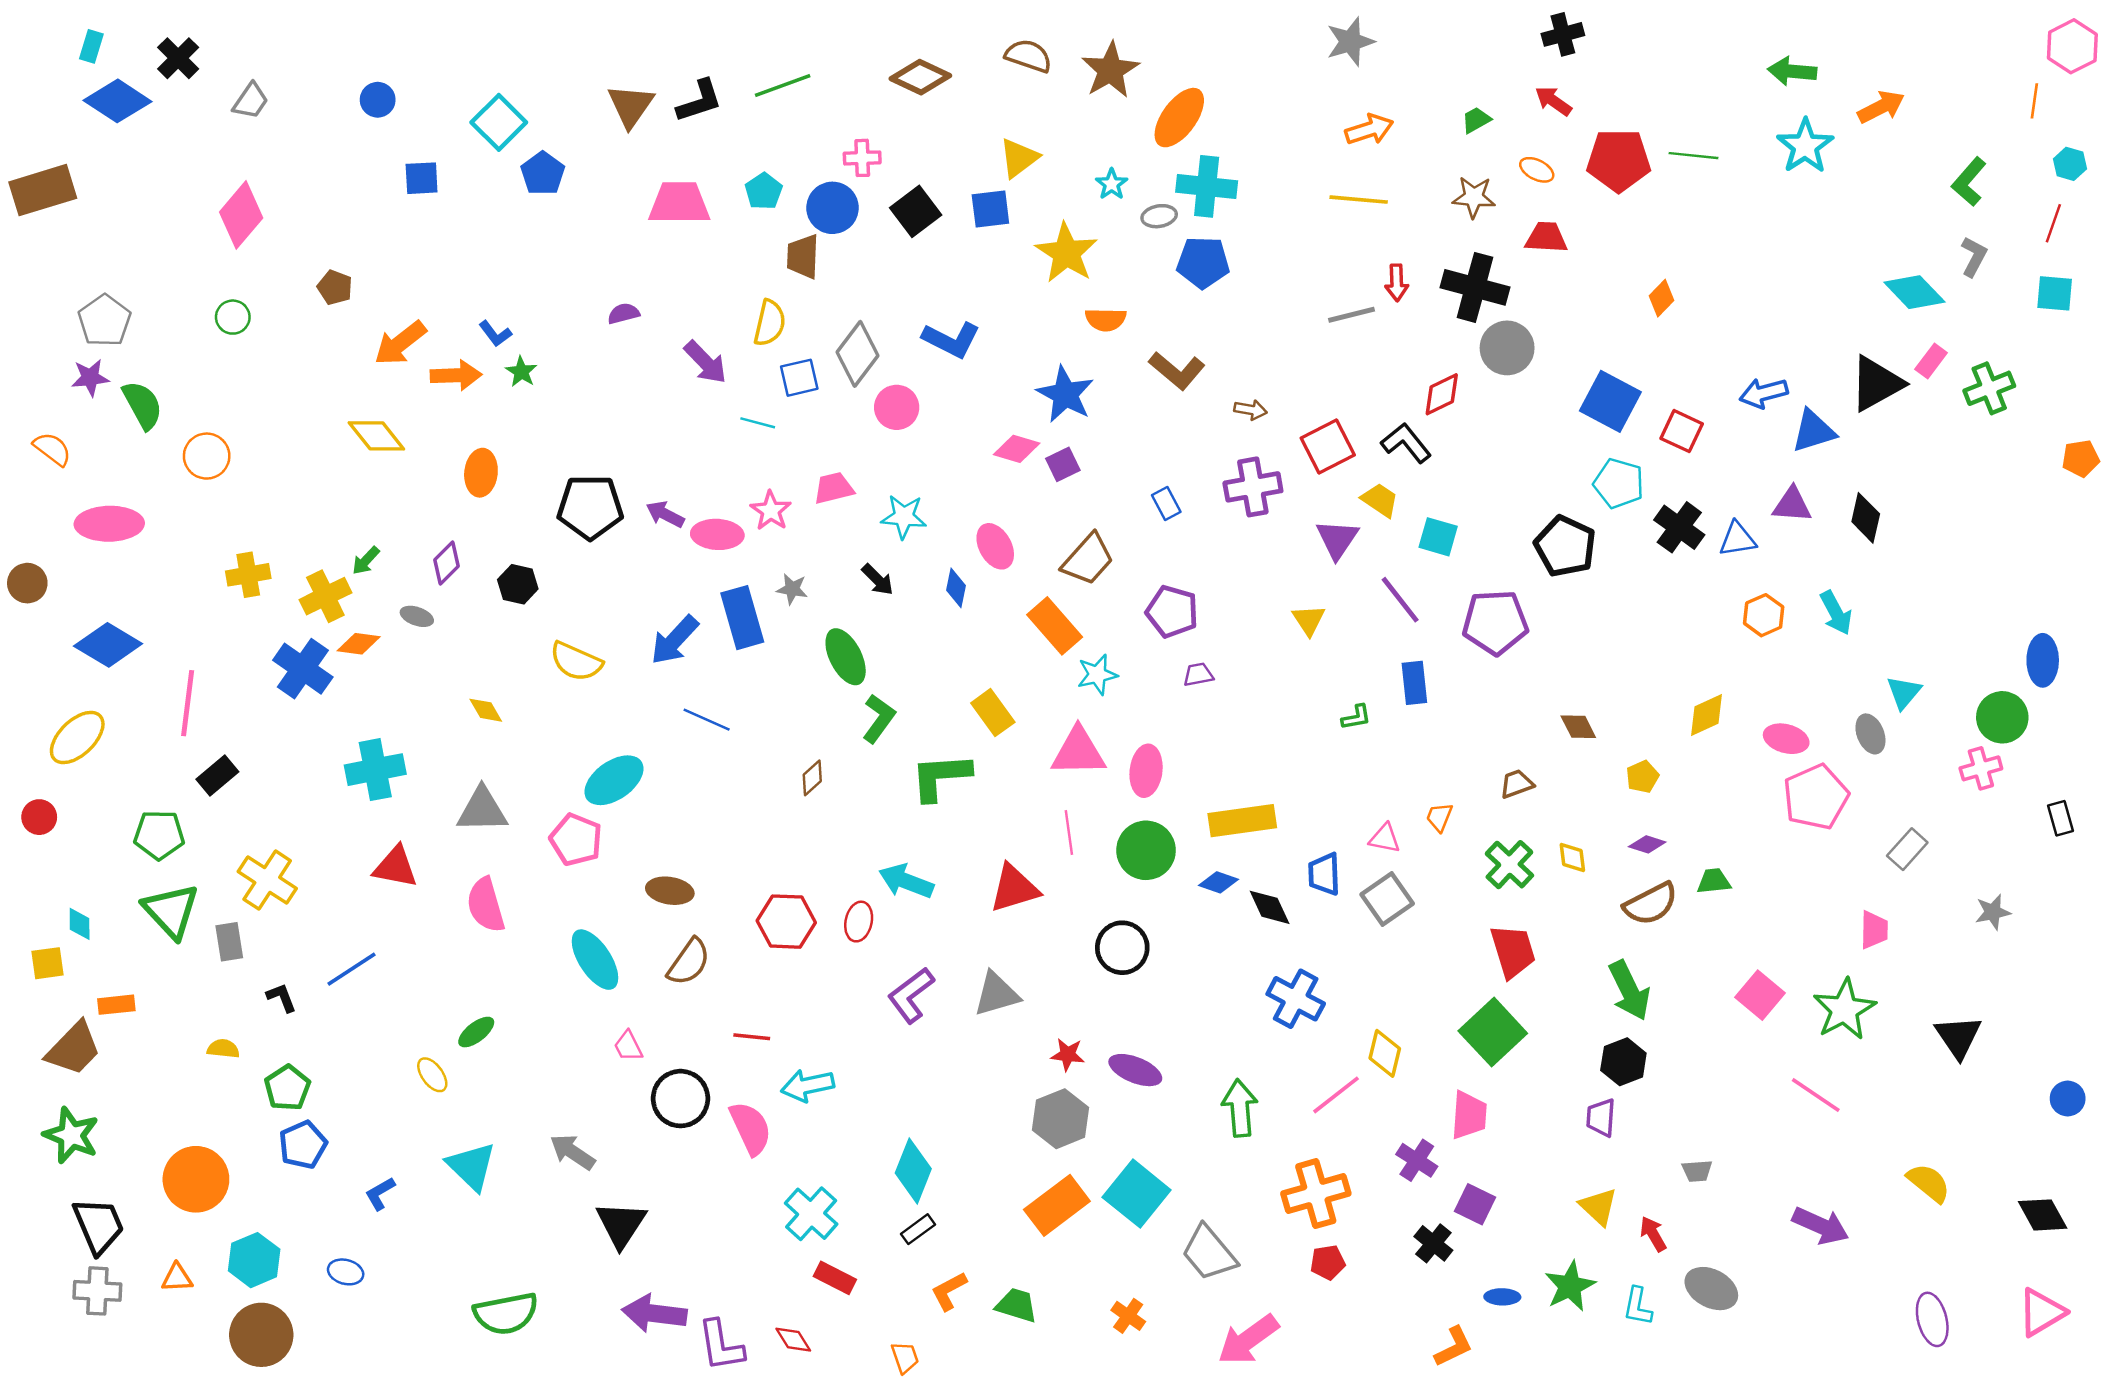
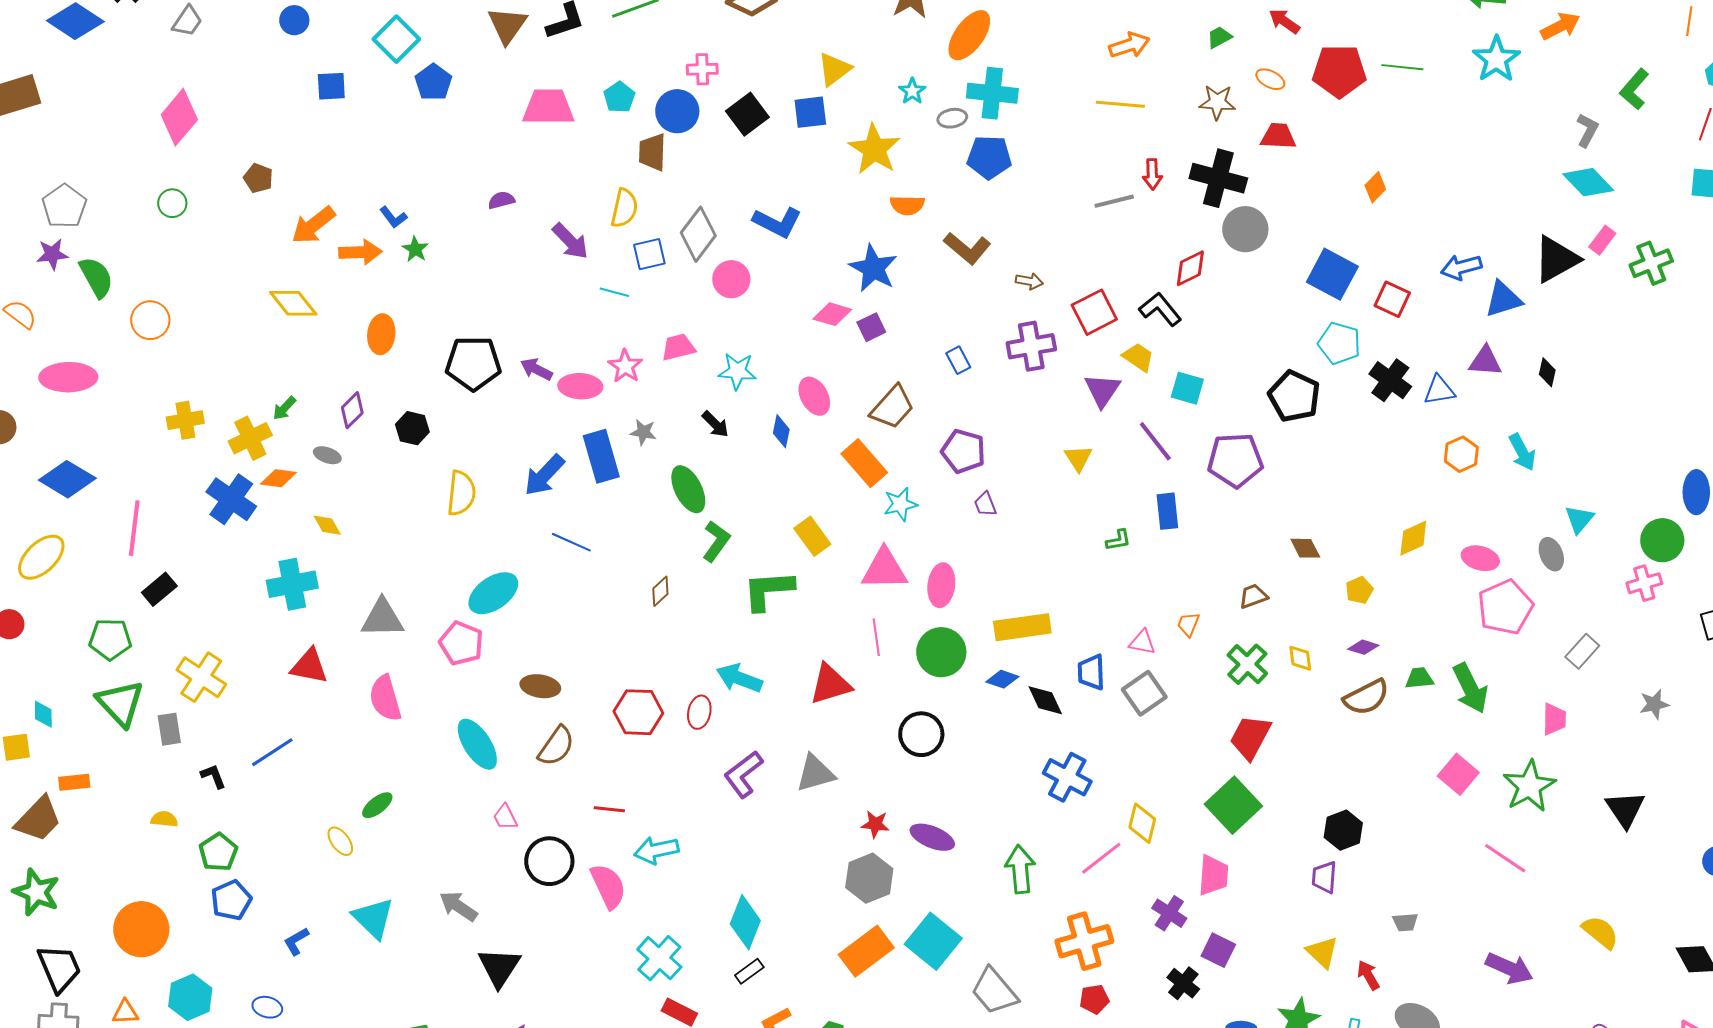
gray L-shape: (1974, 257) -> (1587, 130), moved
black diamond: (1866, 518) -> (1547, 372), size x0.7
yellow semicircle: (576, 661) -> (461, 493), turned -108
purple trapezoid: (1198, 675) -> (985, 504), turned -100
yellow diamond: (486, 710) -> (327, 525), moved
red trapezoid: (1513, 951) -> (1250, 737), turned -135
green arrow: (1629, 990) -> (1470, 688), moved

